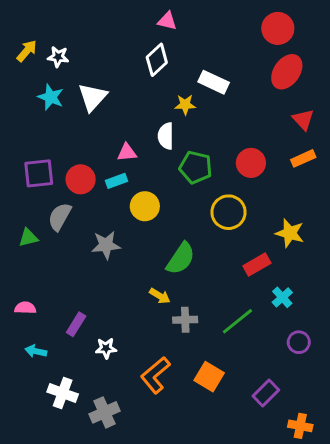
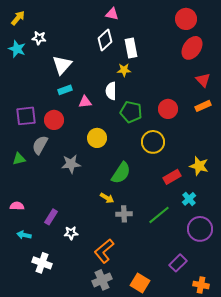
yellow arrow: (27, 51) -> (18, 18), moved
white rectangle: (214, 82) -> (131, 48), moved, turned 54
cyan star: (51, 97) -> (17, 49), moved
cyan rectangle: (116, 181) -> (65, 90), moved
yellow star: (290, 233) -> (199, 166), moved
purple circle: (299, 342) -> (200, 229), size x1.6
orange square: (209, 377) -> (140, 283), moved
gray cross: (104, 412) -> (102, 280), moved

